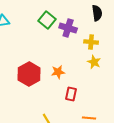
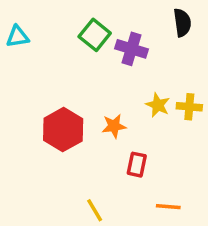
yellow cross: (91, 42) -> (189, 107), moved
yellow star: (94, 62) -> (158, 105), moved

